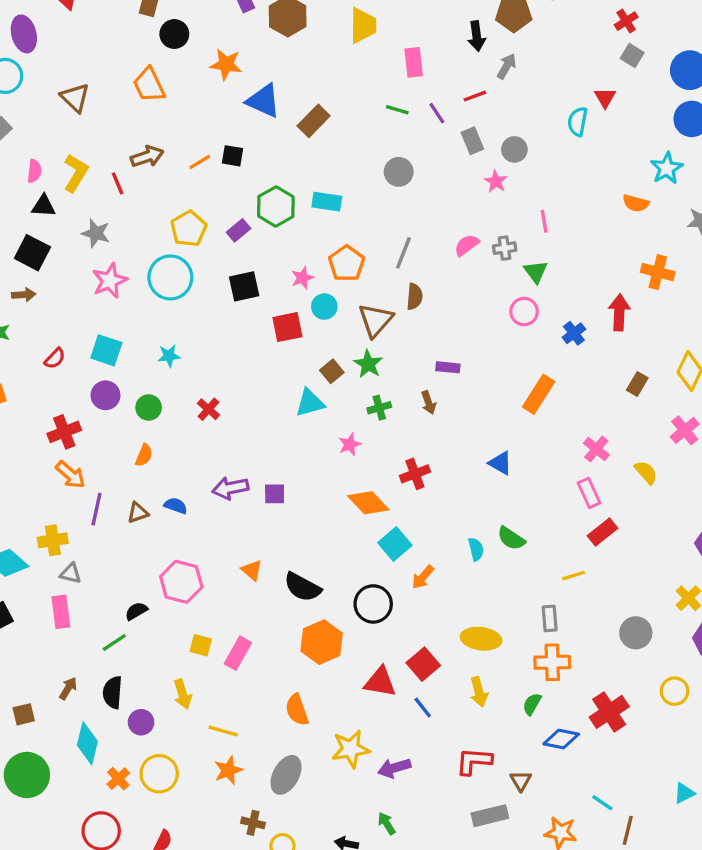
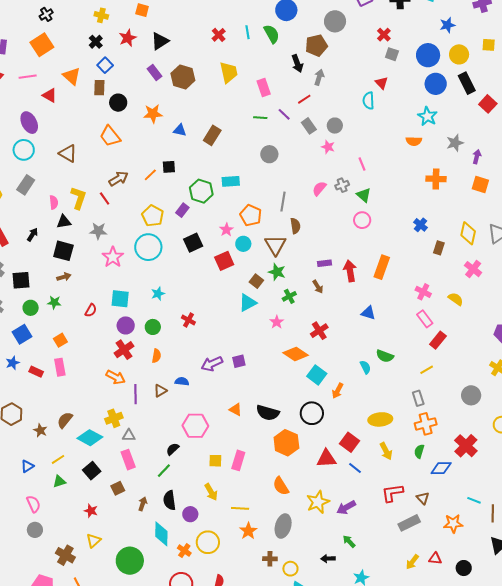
blue triangle: (263, 101) -> (180, 130), size x0.6
red arrow: (619, 312) -> (350, 271), moved
blue cross: (574, 333) -> (421, 225), moved
red cross: (64, 432) -> (124, 350), moved
brown square: (24, 714) -> (118, 488), moved

